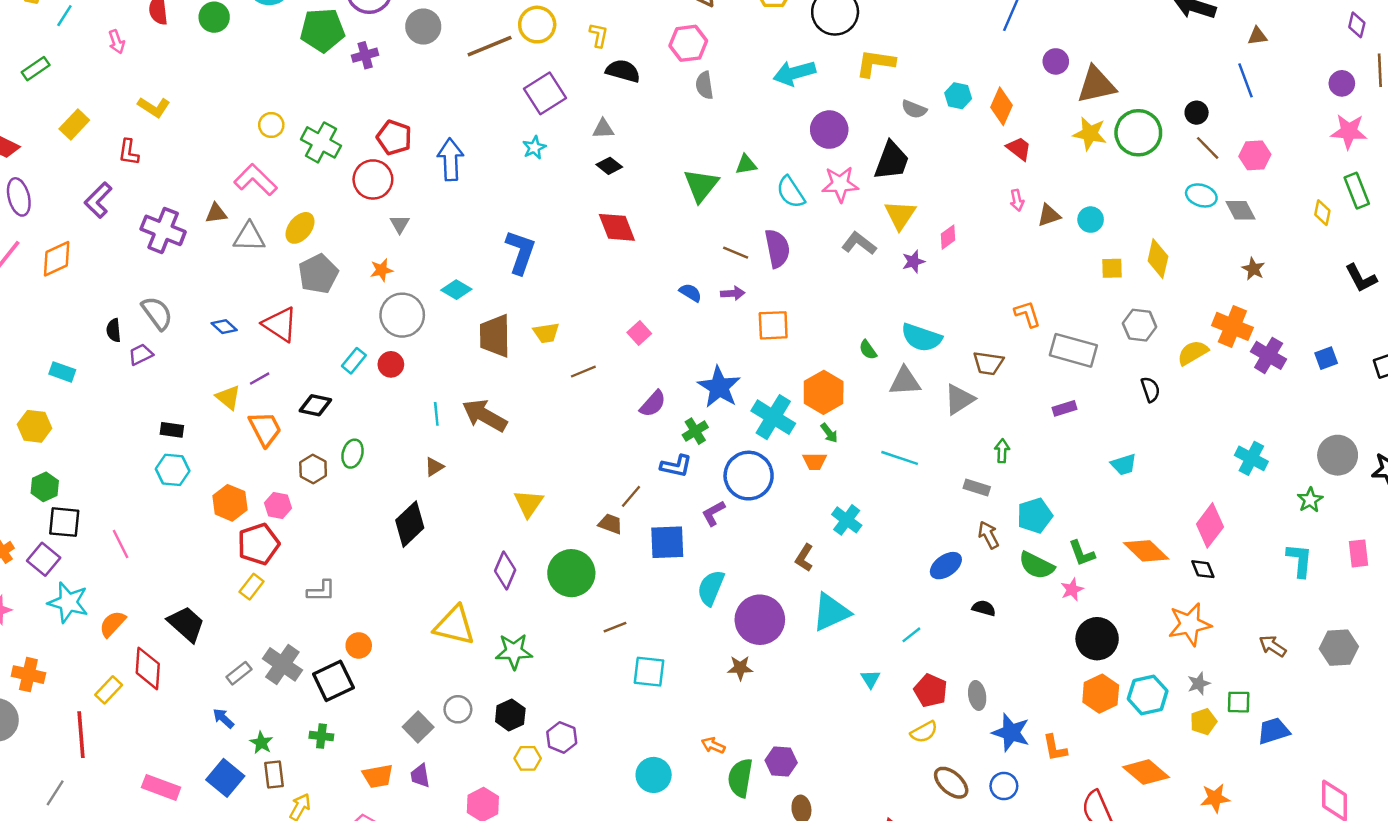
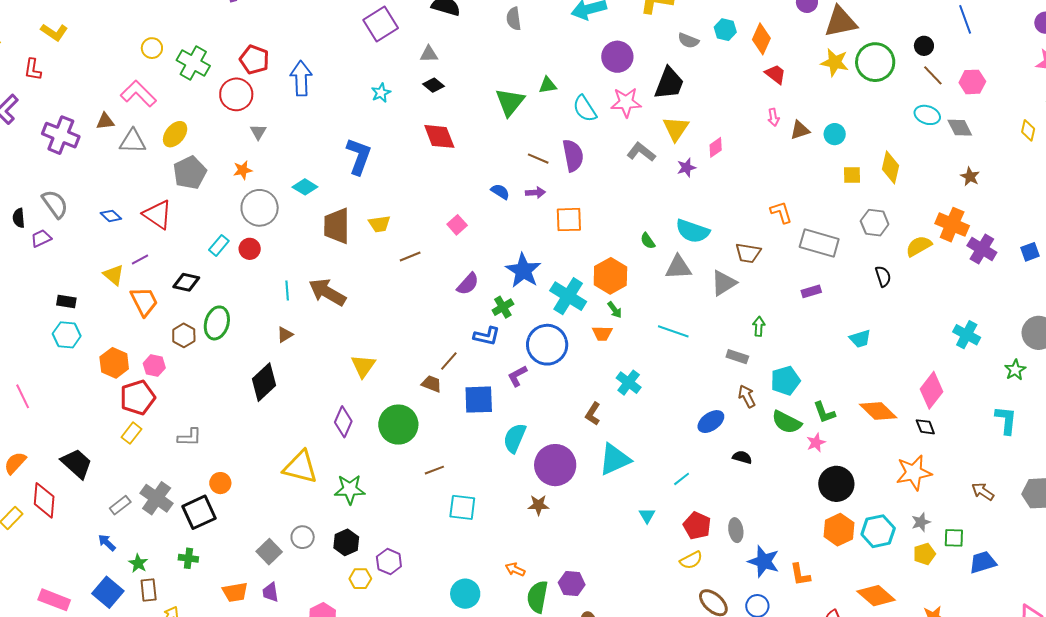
cyan star: (534, 148) -> (381, 93), moved
green ellipse: (353, 454) -> (217, 323), size x1.4

